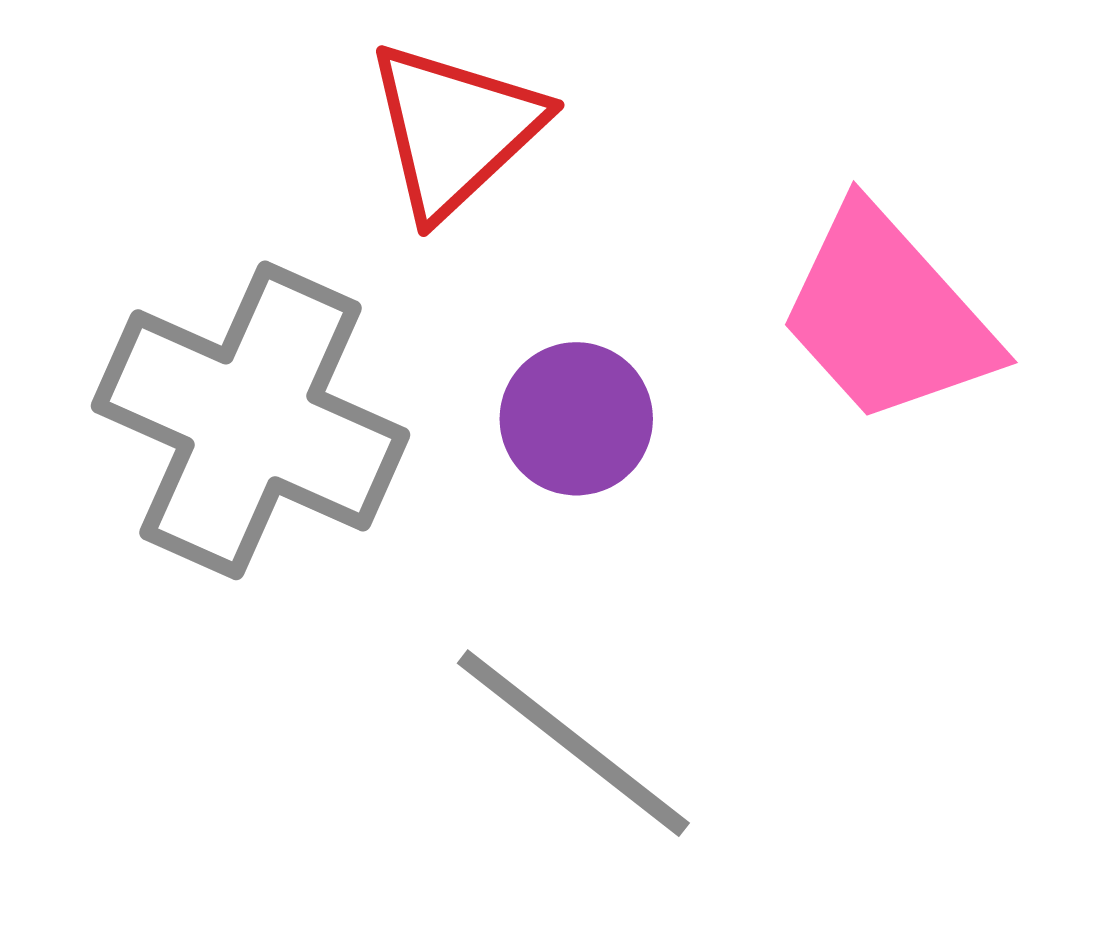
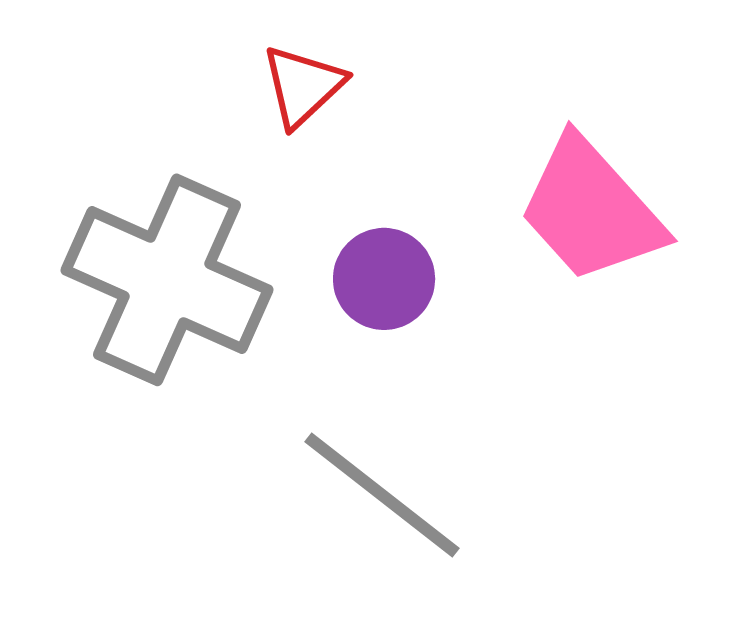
red triangle: (455, 129) -> (303, 86), size x0.7

